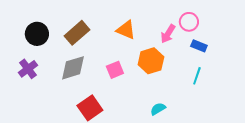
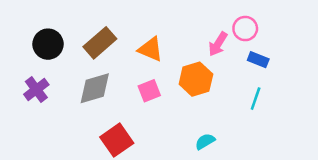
orange triangle: (126, 30) -> (150, 49), moved

